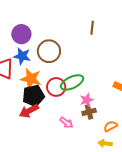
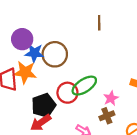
blue star: (22, 56) -> (34, 53), moved
orange star: (31, 79) -> (25, 72), moved
pink star: (87, 100) -> (111, 98), moved

